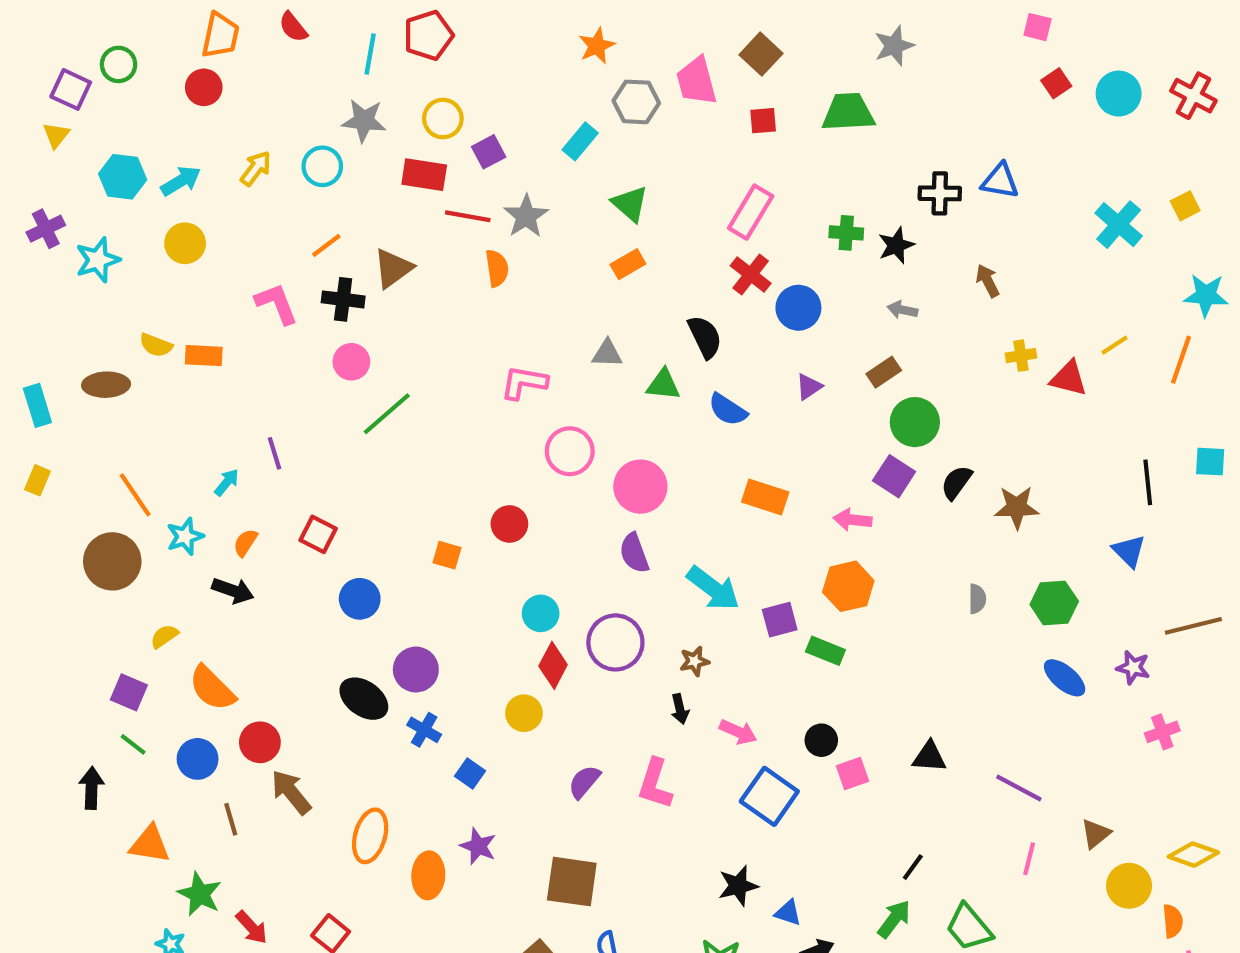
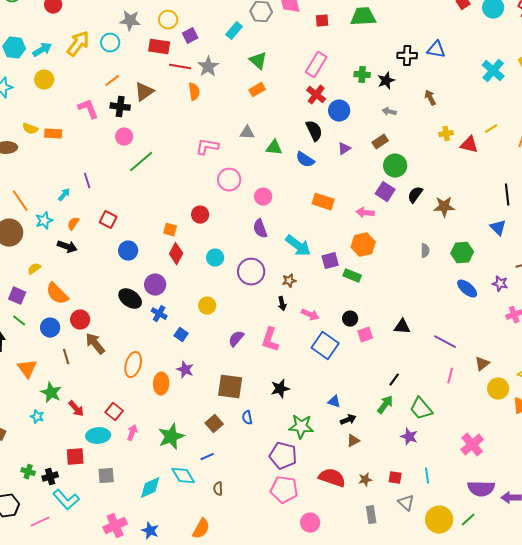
yellow arrow: (256, 168) -> (78, 44), size x1.5
black semicircle: (705, 337) -> (314, 131), moved
pink circle: (640, 487) -> (263, 197), size x0.7
red diamond: (553, 665) -> (176, 254), moved
orange triangle: (150, 844) -> (27, 369), turned 45
black star: (738, 886) -> (280, 389), moved

